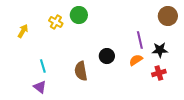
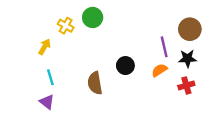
brown circle: (168, 16) -> (190, 29), moved
yellow arrow: (23, 31) -> (45, 47), moved

